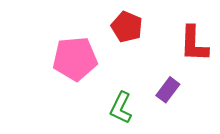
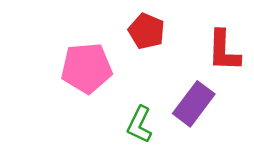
purple rectangle: (168, 90) -> (194, 104), size x1.5

